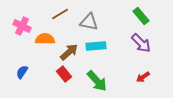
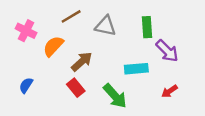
green rectangle: (141, 16) -> (147, 27), moved, turned 36
orange semicircle: (45, 39) -> (53, 46), turned -48
cyan rectangle: (96, 46) -> (136, 69), moved

